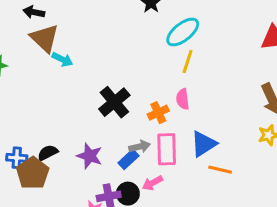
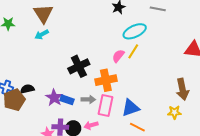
cyan arrow: (62, 59) -> (42, 35), moved, turned 112
pink semicircle: (183, 99) -> (118, 56), moved, turned 32
orange cross: (158, 113) -> (106, 80), size x1.5
blue rectangle: (129, 159) -> (67, 100), moved, turned 48

